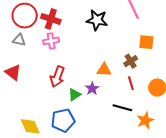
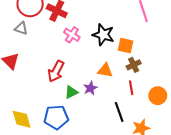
black star: (97, 20) -> (103, 35), moved
pink cross: (51, 41) -> (72, 35), moved, turned 35
orange square: (146, 42) -> (126, 46), moved
black line: (122, 108) -> (119, 112), turned 48

